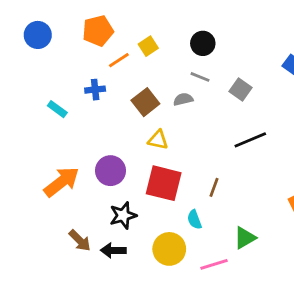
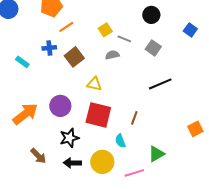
black circle: (203, 43) -> (151, 15), moved
yellow square: (148, 46) -> (105, 30), moved
brown square: (145, 102) -> (74, 57), moved
black arrow: (113, 250) -> (72, 163), moved

